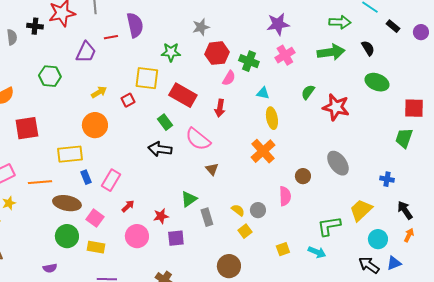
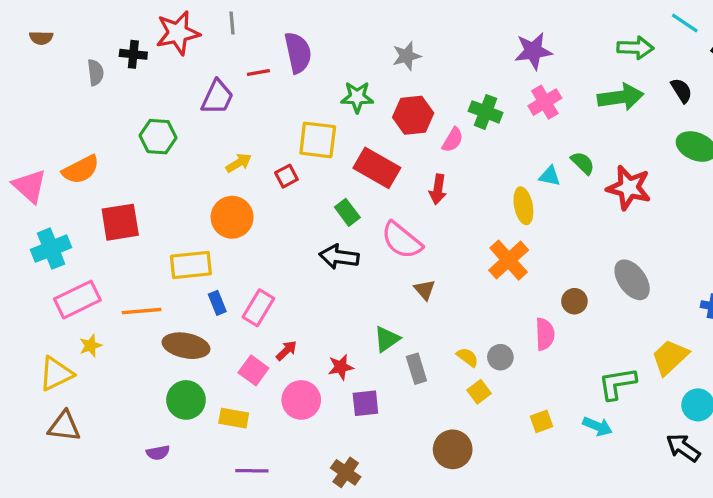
red hexagon: (217, 53) -> (413, 115), moved
green semicircle: (308, 92) -> (583, 163), turned 98
cyan triangle: (263, 93) -> (550, 176), moved
pink square: (95, 218) -> (253, 370), moved

